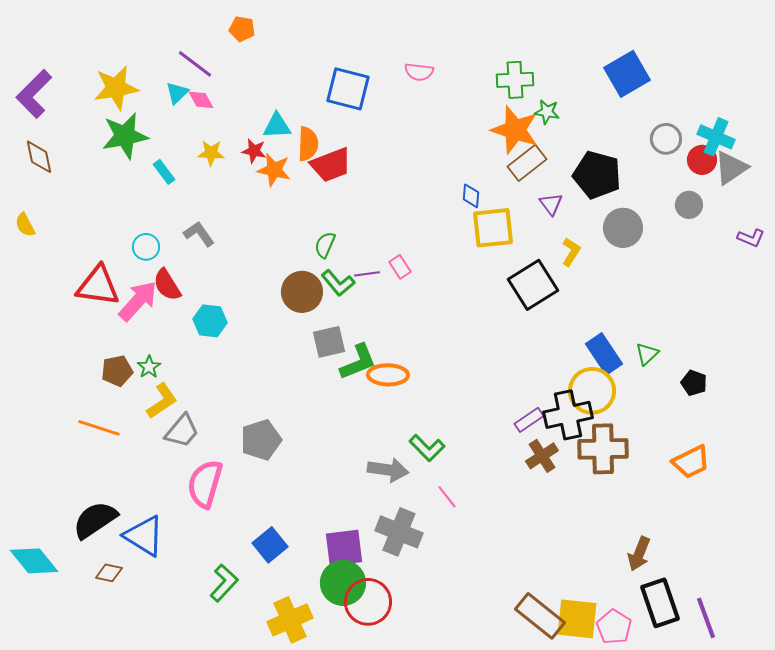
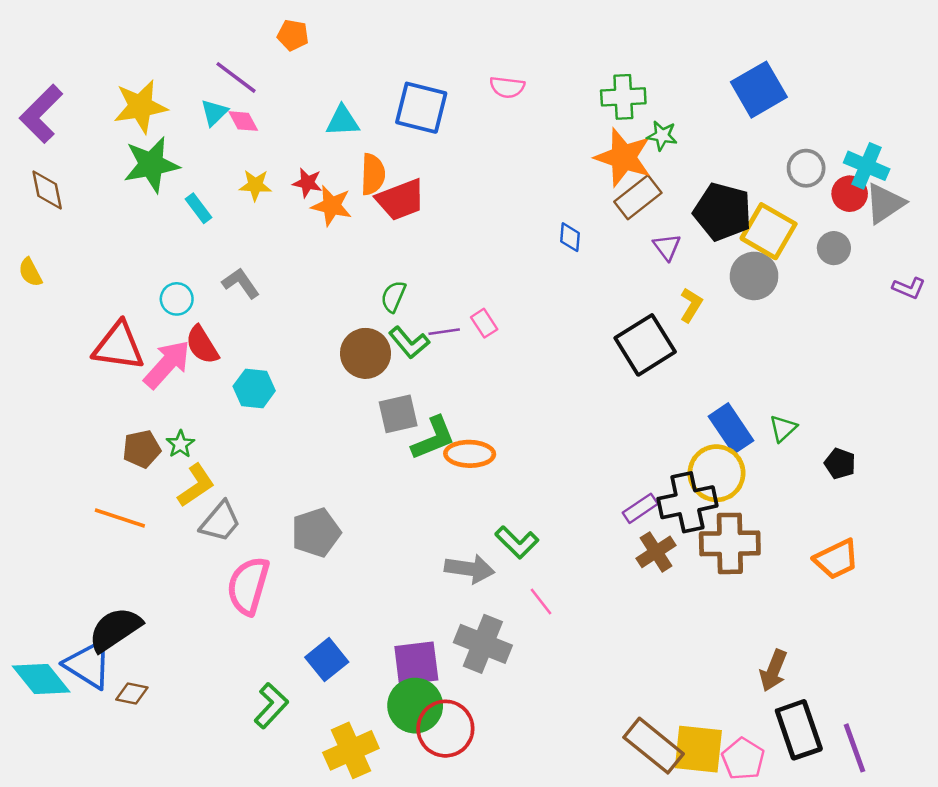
cyan triangle: (277, 126) -> (343, 121), moved
yellow square: (493, 228) -> (769, 231), moved, turned 36
blue triangle: (144, 536) -> (88, 664), moved

